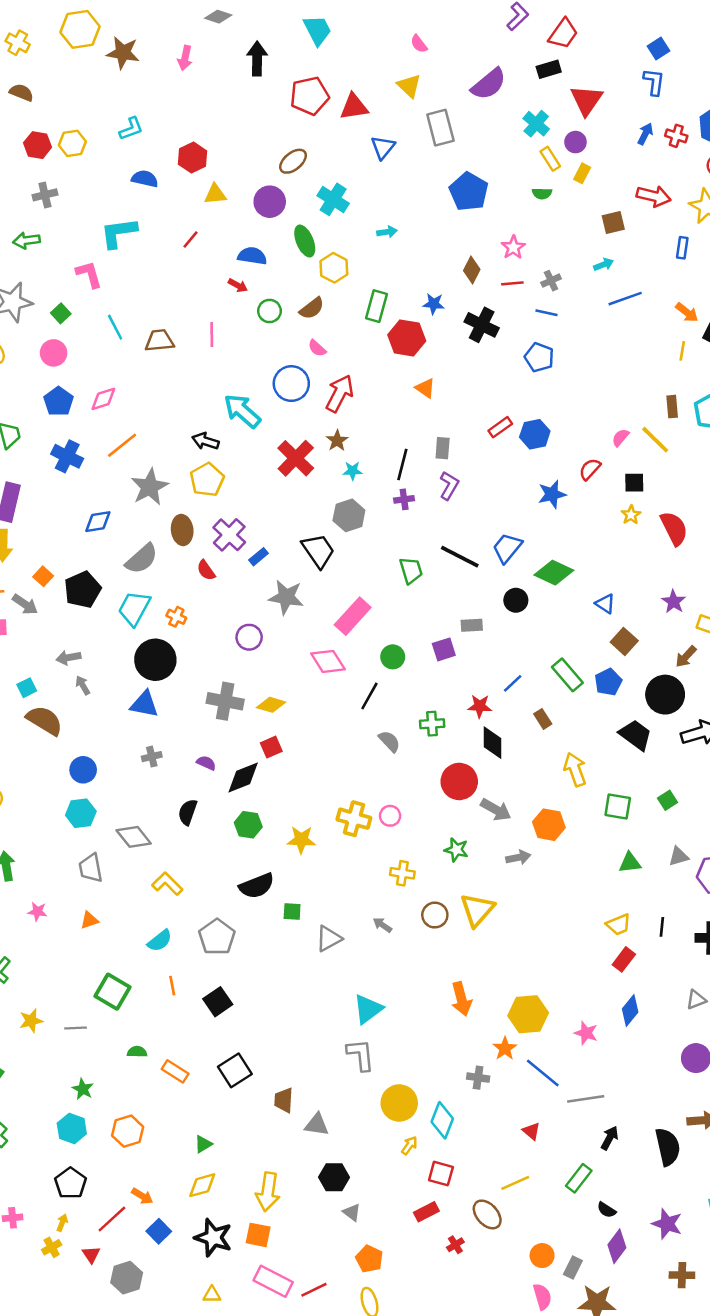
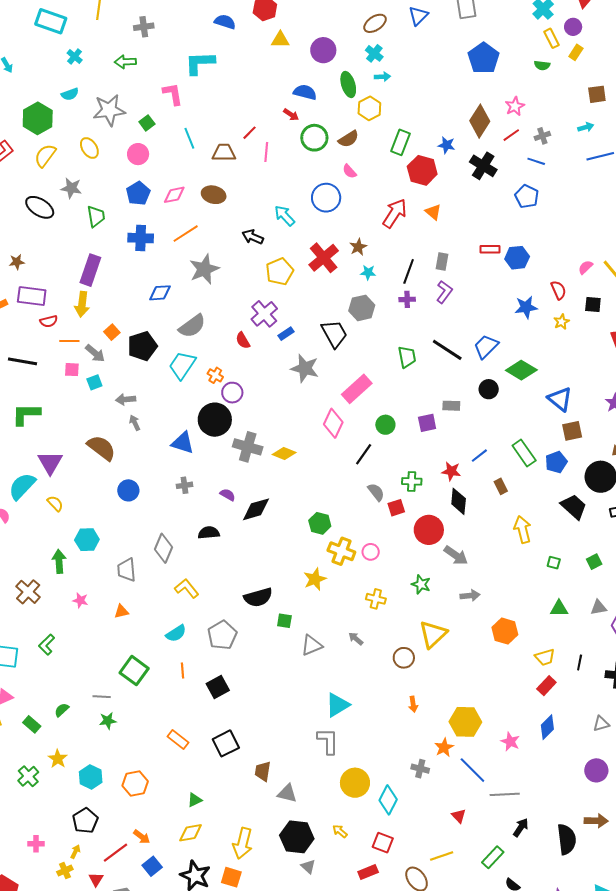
brown ellipse: (293, 161) -> (375, 23), moved
cyan cross: (333, 199) -> (374, 53), size x0.7
cyan arrow: (387, 232) -> (382, 77), moved
red line: (190, 239) -> (250, 133), moved
brown diamond: (472, 270) -> (480, 121), size x1.5
red line: (512, 283) -> (511, 135), turned -36
green circle: (269, 311) -> (314, 138), size x1.4
red arrow: (340, 393) -> (395, 213), moved
cyan arrow: (242, 411) -> (285, 216), size x0.7
red rectangle: (500, 427) -> (490, 249), turned 30
blue cross: (67, 456) -> (141, 238), turned -30
red semicircle: (590, 469) -> (558, 290), turned 108
yellow pentagon: (207, 480) -> (280, 271), moved
yellow star: (631, 515) -> (562, 322), moved
brown ellipse: (182, 530) -> (214, 195), moved, turned -75
blue triangle: (605, 604) -> (560, 399), size x1.5
purple circle: (249, 637) -> (232, 393), moved
brown square: (624, 641) -> (572, 431), turned 30
black circle: (155, 660) -> (215, 420), moved
pink diamond: (328, 661) -> (333, 423), turned 52
cyan square: (27, 688) -> (94, 382), moved
red square: (271, 747) -> (396, 508), moved
green square: (618, 806) -> (554, 563), size x0.6
black semicircle: (188, 812) -> (209, 533), turned 60
cyan hexagon: (81, 813) -> (87, 540), moved
green hexagon: (248, 825) -> (320, 523), moved
orange hexagon: (549, 825) -> (505, 631), moved
gray diamond: (134, 837) -> (163, 548), turned 56
yellow star: (301, 840) -> (315, 579), moved, turned -30
brown circle: (435, 915) -> (404, 658), moved
orange arrow: (461, 999) -> (413, 704), size x0.6
yellow star: (31, 1021) -> (58, 759), moved, turned -30
green semicircle: (137, 1052) -> (62, 710), moved, turned -49
green star: (83, 1089) -> (108, 721), moved, turned 30
yellow arrow: (409, 1145) -> (340, 831), moved, turned -91
black hexagon: (334, 1177) -> (297, 837), size x1.4

